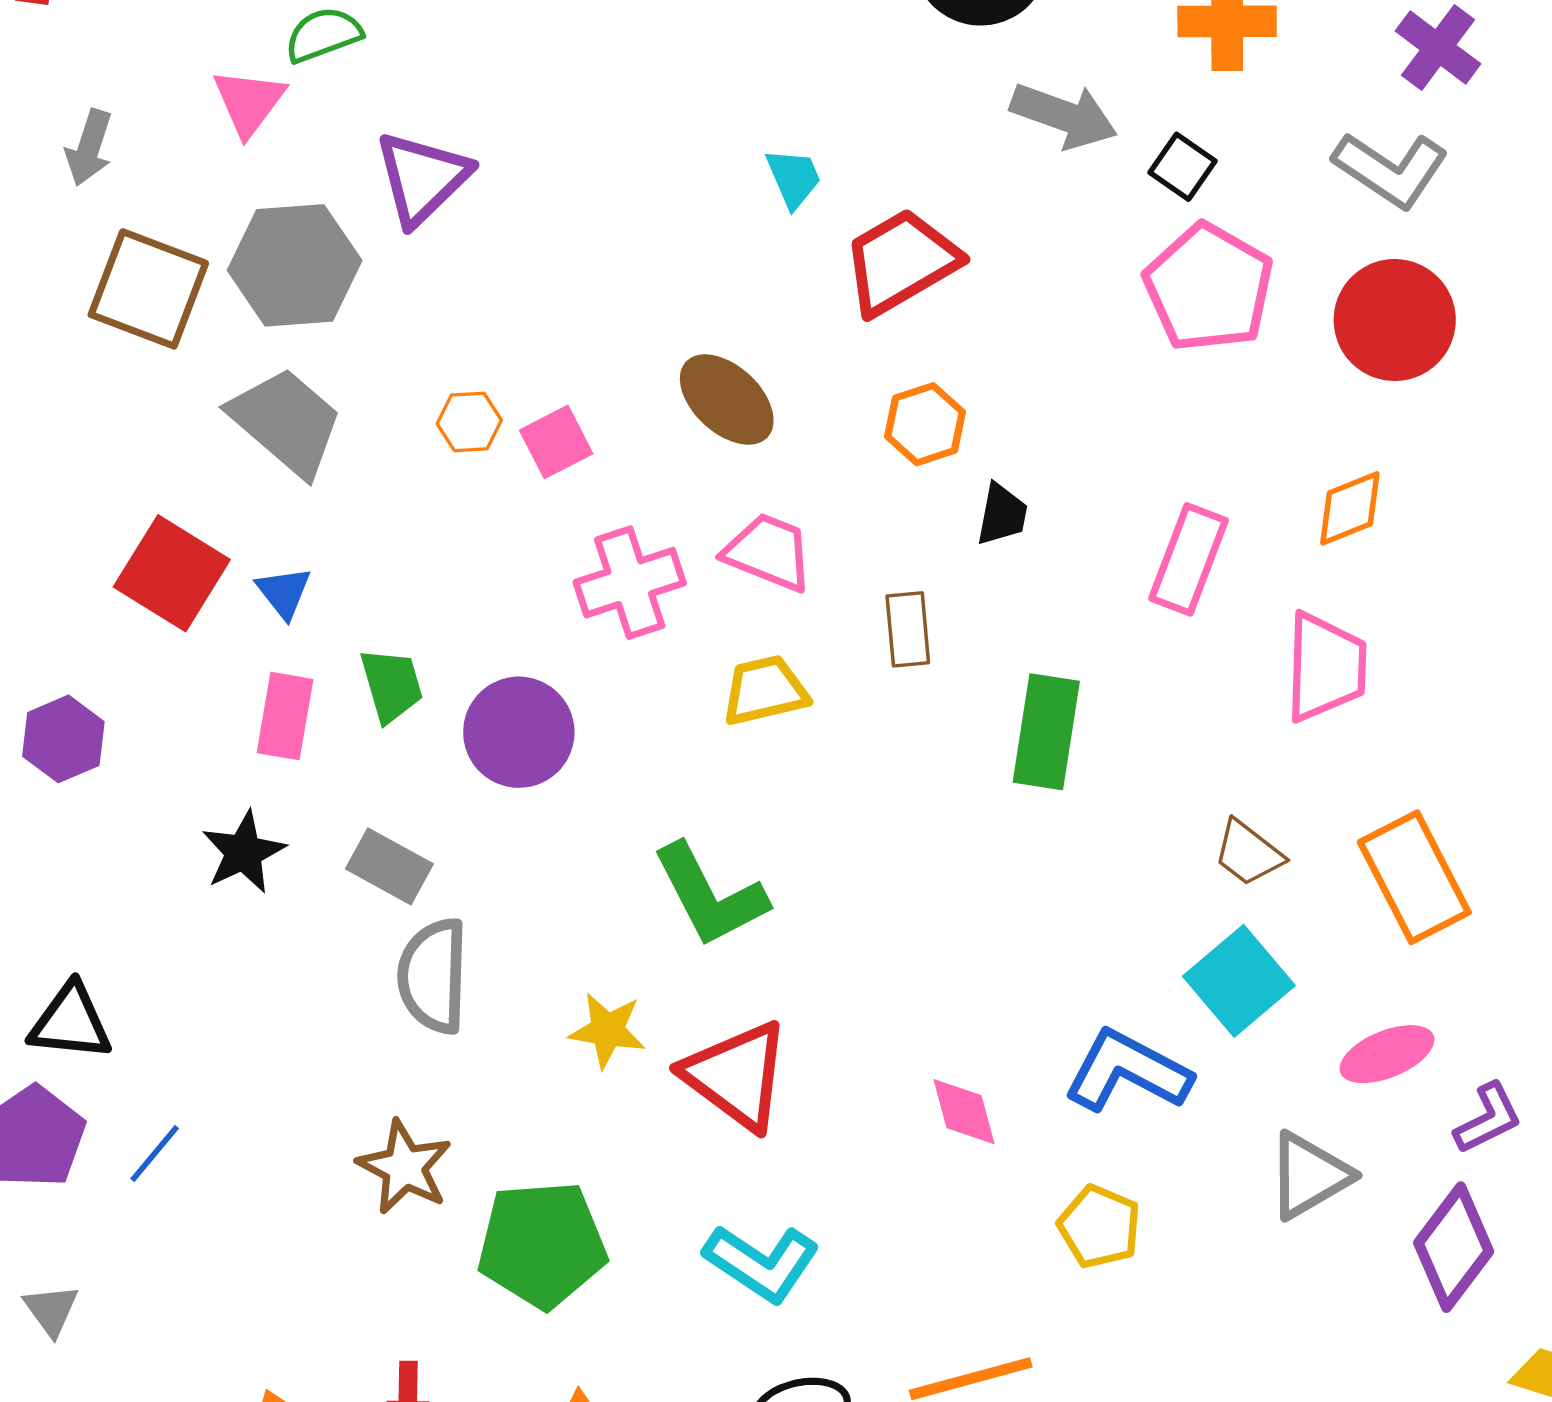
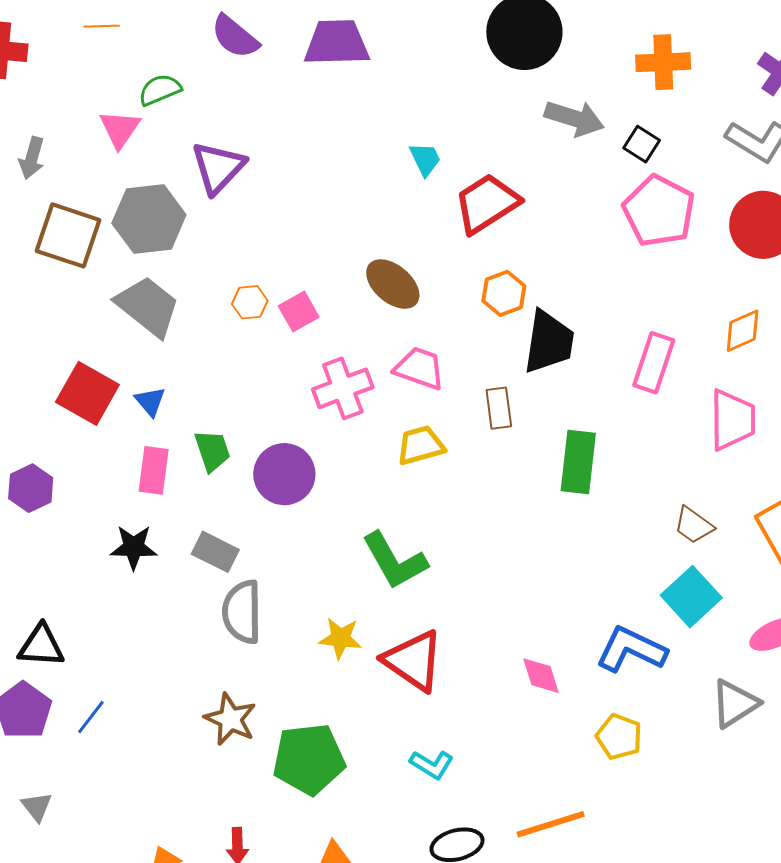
black trapezoid: (1002, 515) -> (549, 342), size x1.8
black star: (244, 852) -> (134, 547), turned 30
cyan L-shape: (762, 1263) -> (432, 764), size x0.7

